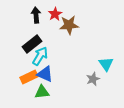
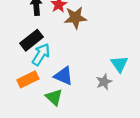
blue triangle: (45, 74) -> (64, 76), moved
green triangle: (42, 92) -> (54, 97), moved, turned 49

